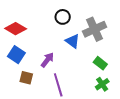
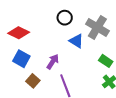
gray cross: (95, 29) -> (97, 27), turned -30
brown square: (26, 78) -> (33, 81), turned 32

